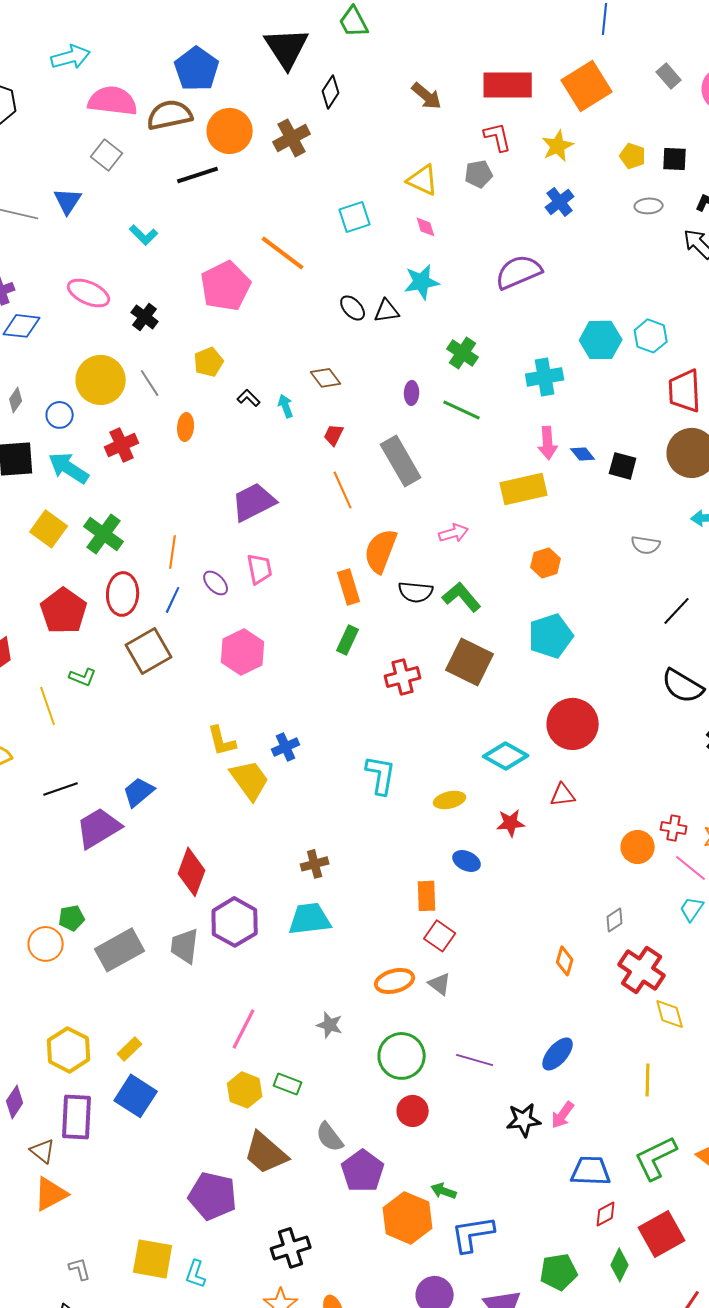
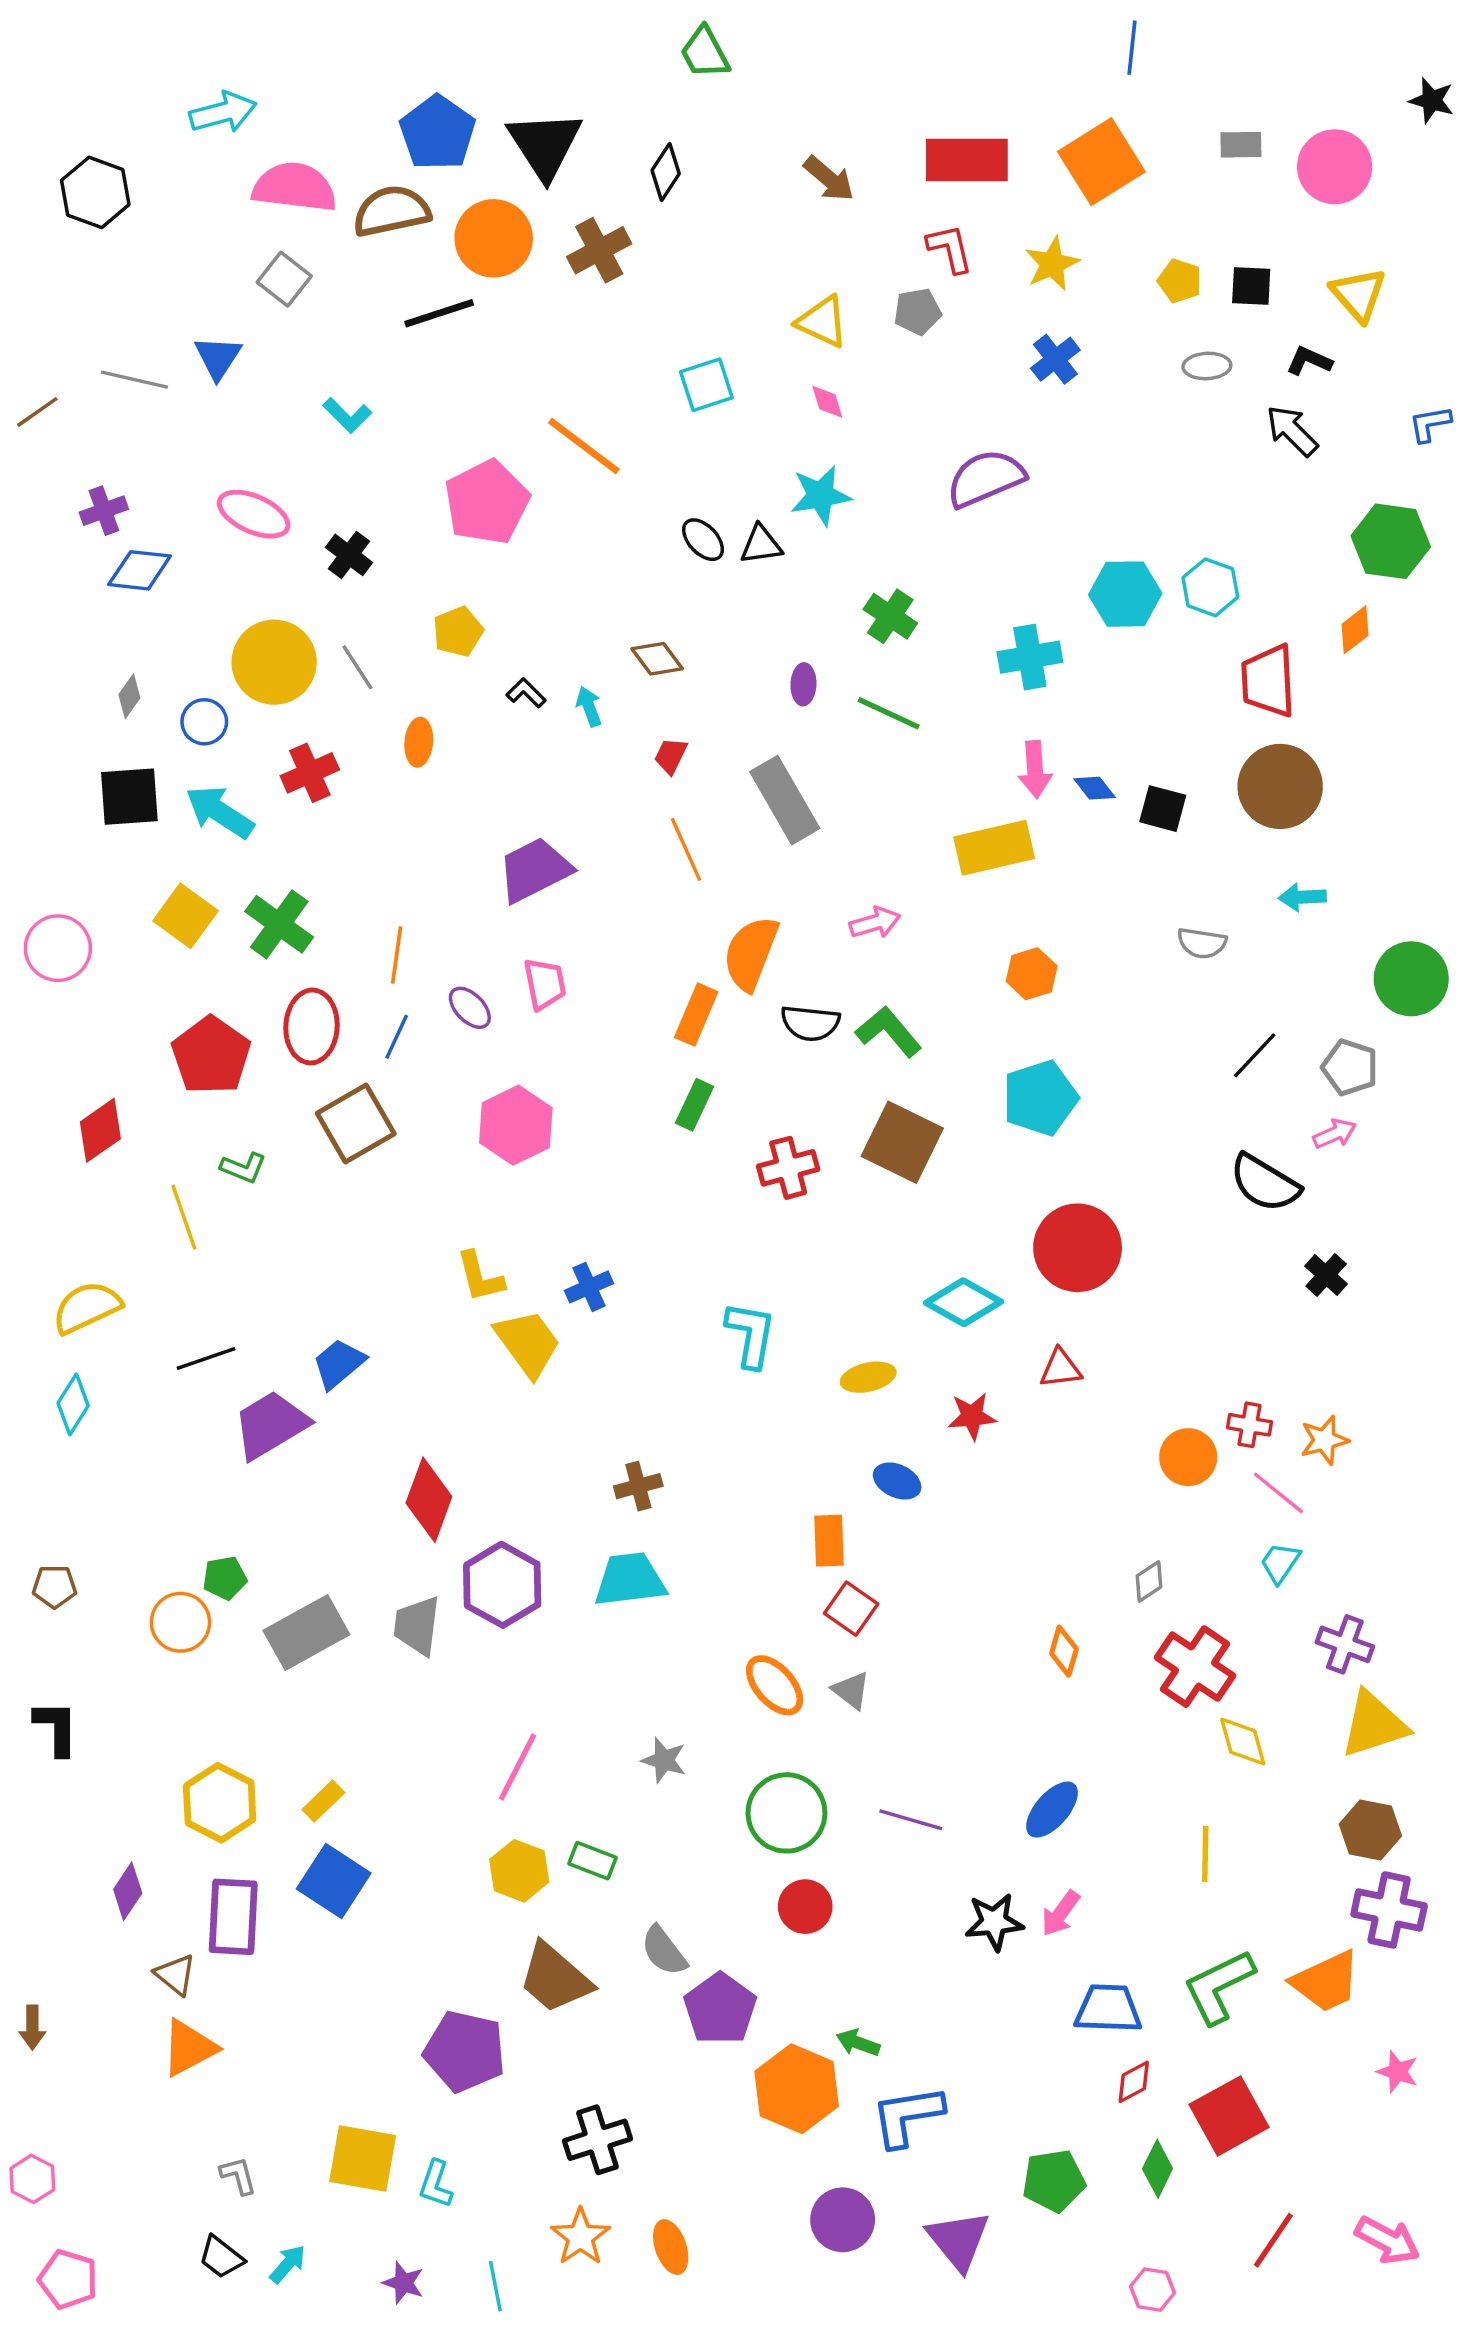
black triangle: (287, 48) -> (545, 145), moved
gray rectangle: (669, 76) -> (1241, 145), turned -50
orange rectangle: (349, 587) -> (696, 1015), turned 40
orange ellipse: (395, 981) -> (775, 1685), turned 63

